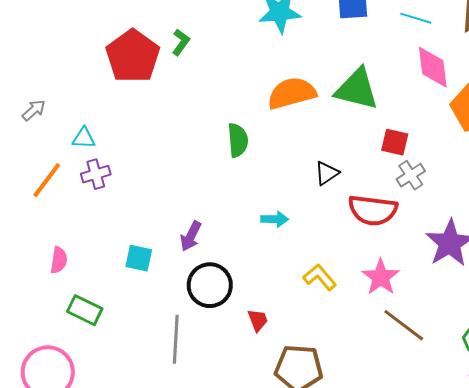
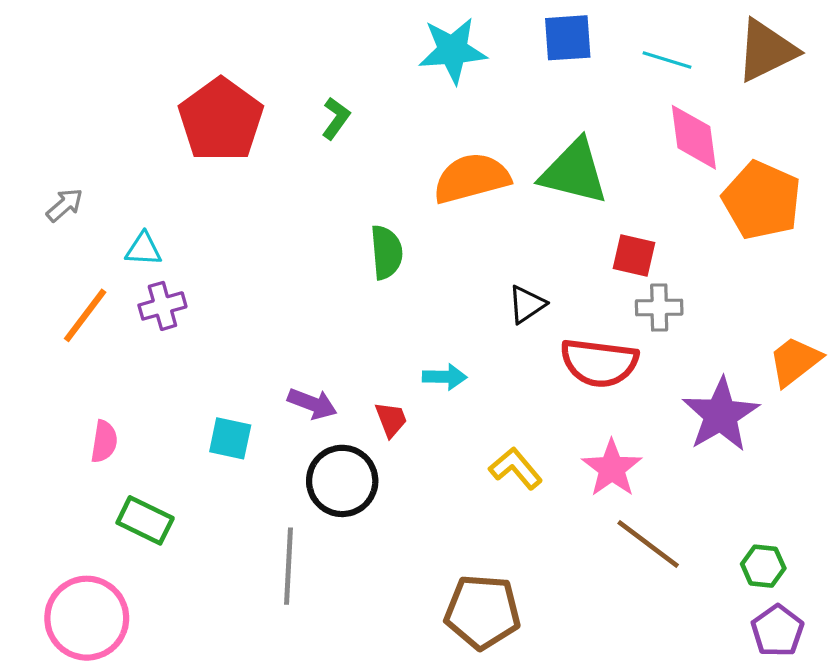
green L-shape: (181, 42) -> (336, 118), moved
gray cross: (411, 175) -> (659, 307), turned 32
purple arrow: (191, 236) -> (312, 404), turned -96
red trapezoid: (258, 320) -> (391, 419), moved

